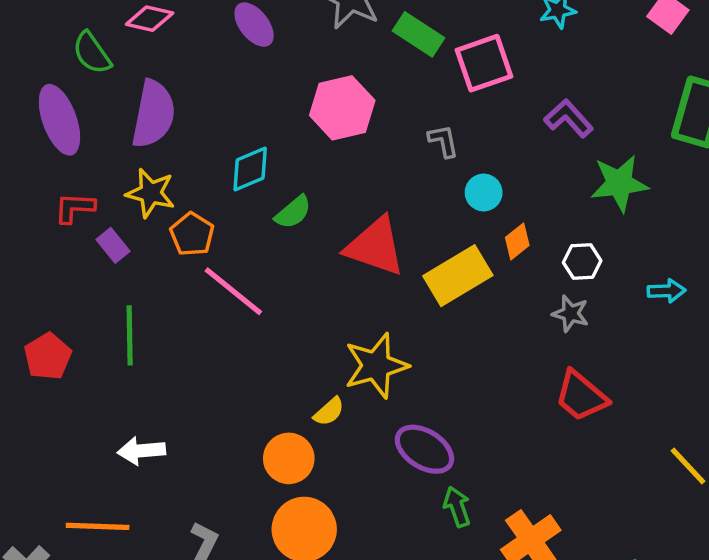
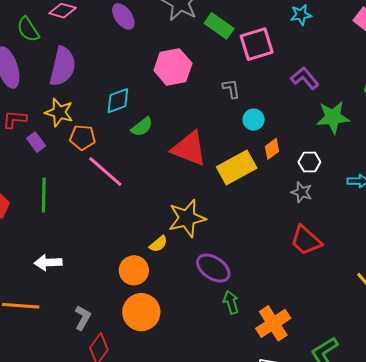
orange pentagon: (192, 234) -> (82, 137), turned -30

